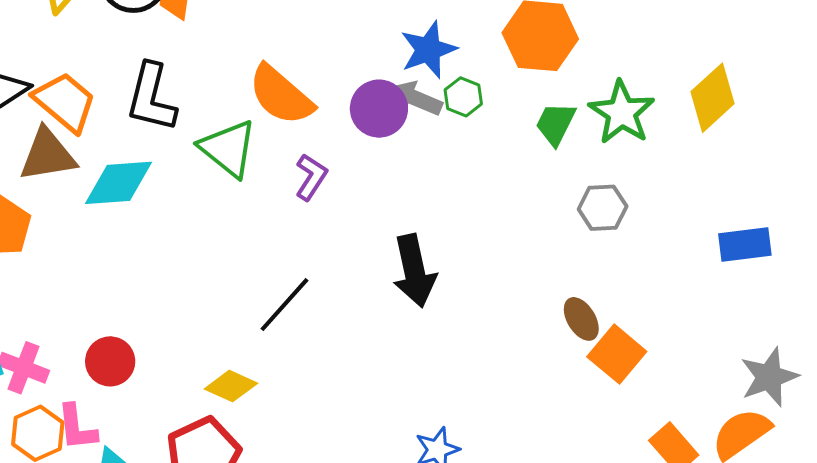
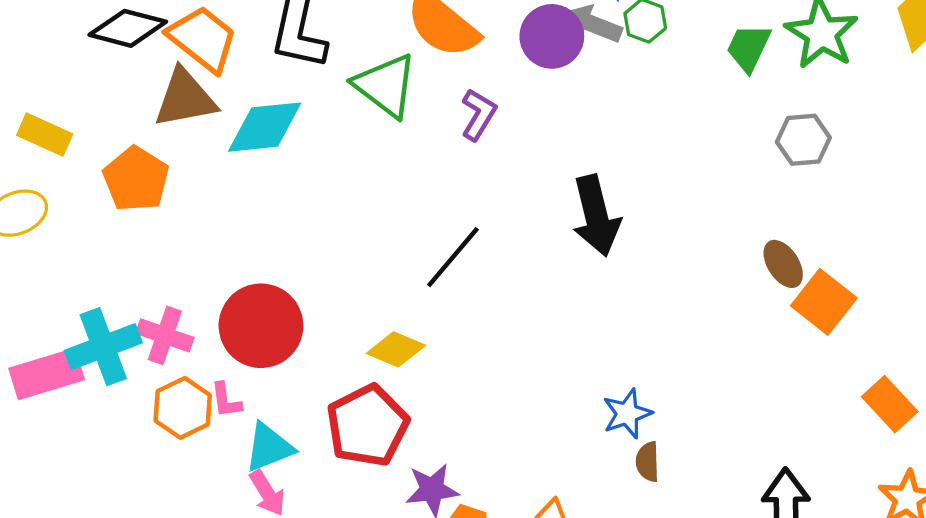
red circle: (110, 361) -> (261, 326), size x1.5
pink L-shape: (77, 428) -> (226, 400), size x0.7

